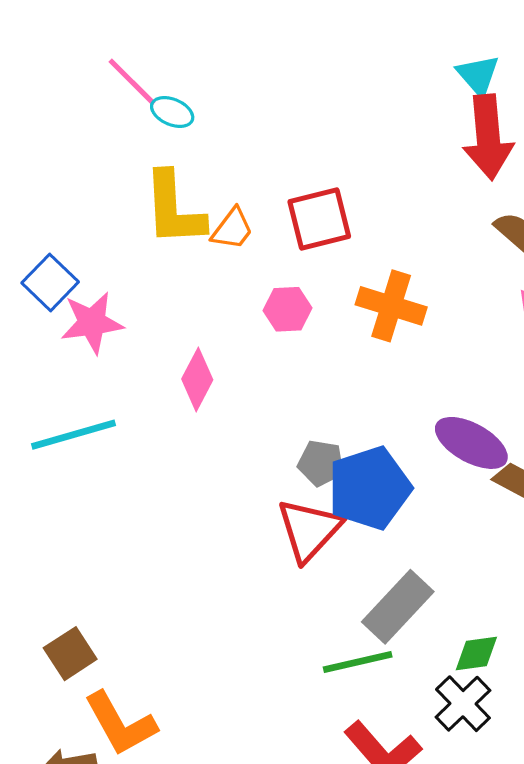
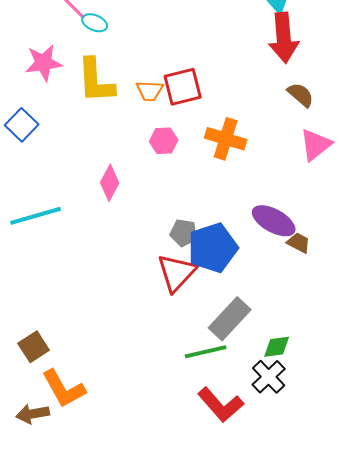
orange trapezoid: (232, 229) -> (150, 91), moved, turned 56
pink star: (92, 323) -> (44, 63), moved

